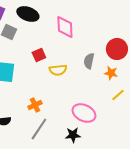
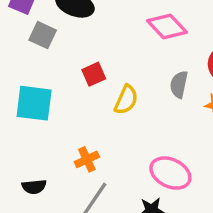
pink diamond: (65, 27) -> (167, 26), moved, turned -40
yellow semicircle: (58, 70) -> (126, 100), turned -60

